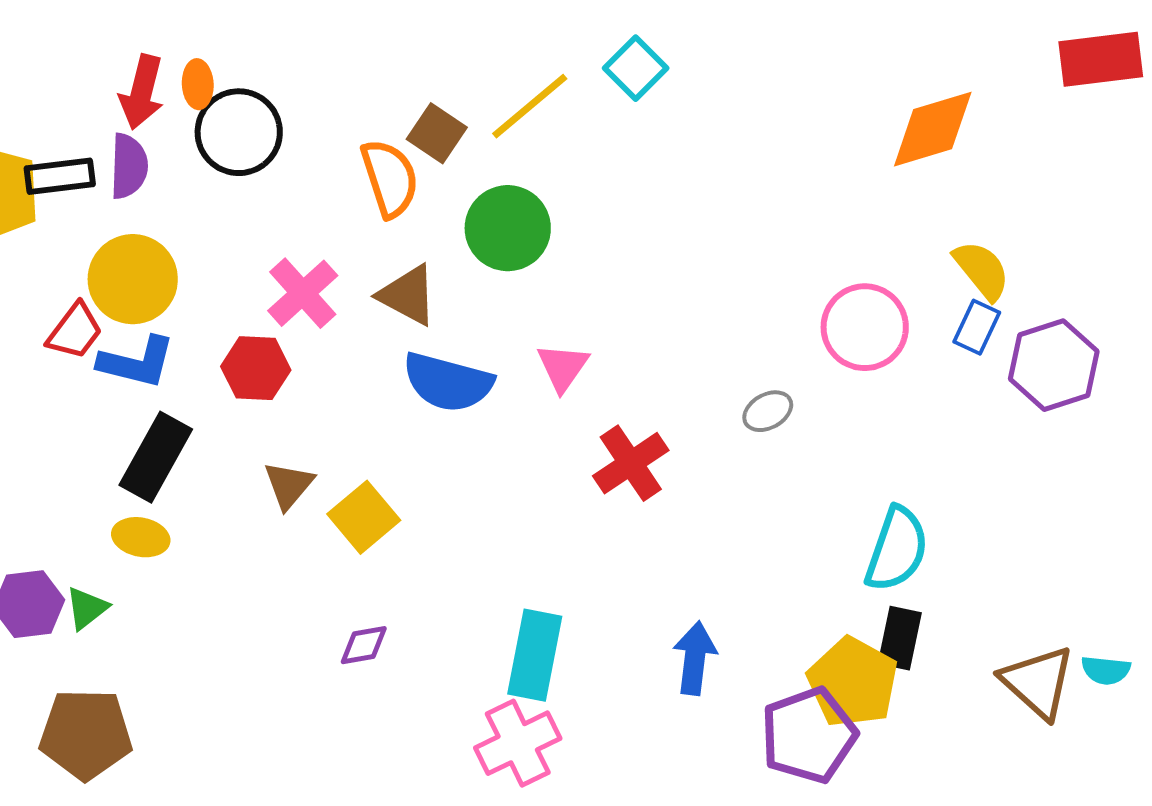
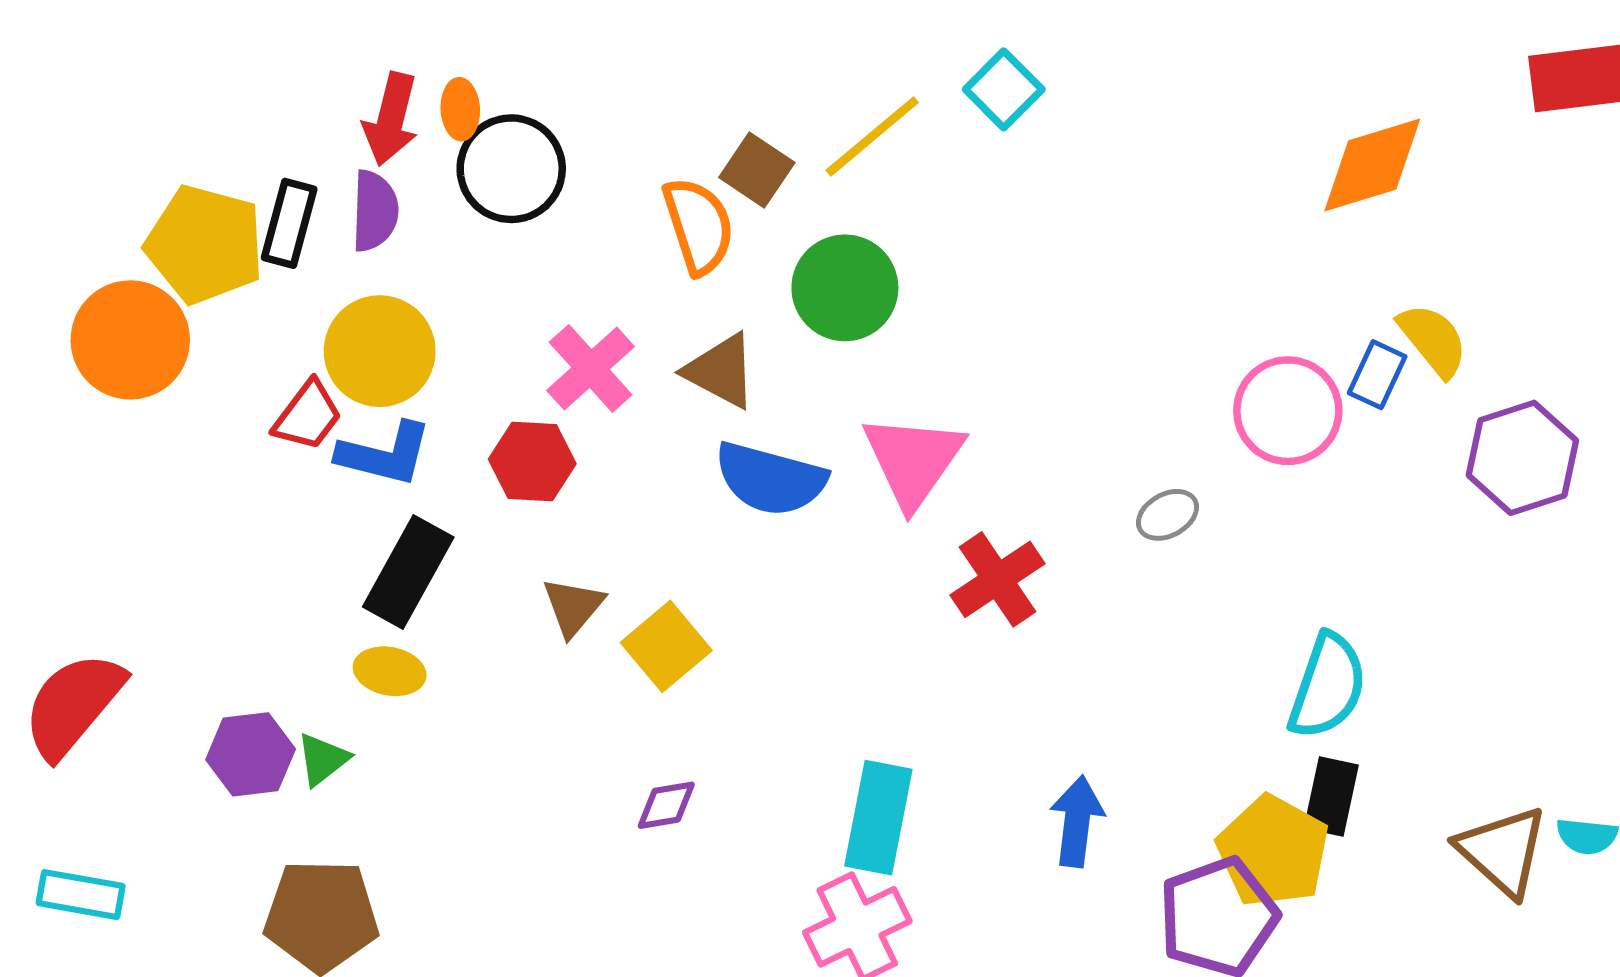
black rectangle: (60, 176) -> (289, 223), turned -68
blue rectangle: (977, 327) -> (1377, 375), moved
pink triangle: (563, 367) -> (913, 460), size x1.6

